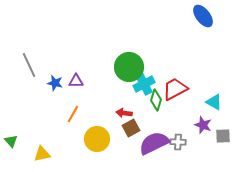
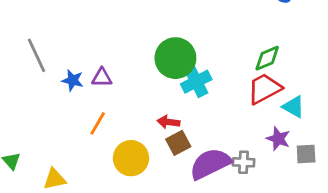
red trapezoid: (175, 89) -> (264, 89), moved
green diamond: (156, 100) -> (267, 58), moved, turned 50

